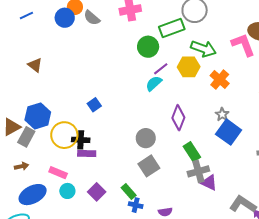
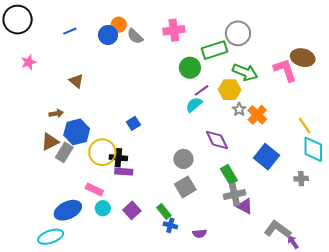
orange cross: (220, 80) -> (257, 115), moved
gray star: (222, 114) -> (239, 109), moved
purple diamond: (178, 118) -> (217, 140), turned -50
brown arrow: (21, 166) -> (56, 113), moved

